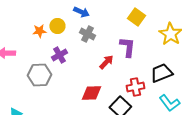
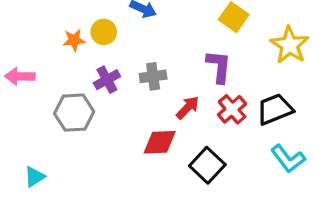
gray cross: (87, 34) -> (153, 76), moved, turned -35
red arrow: (106, 62) -> (188, 108), moved
red cross: (135, 87) -> (232, 109), moved, turned -30

